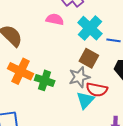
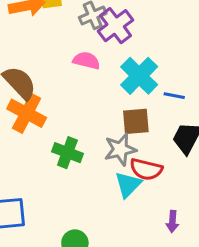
brown square: (89, 58) -> (136, 121), turned -36
orange cross: (21, 71) -> (27, 113), moved

